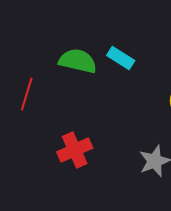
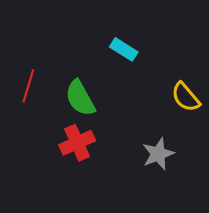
green semicircle: (78, 61) -> (80, 98), moved, turned -132

